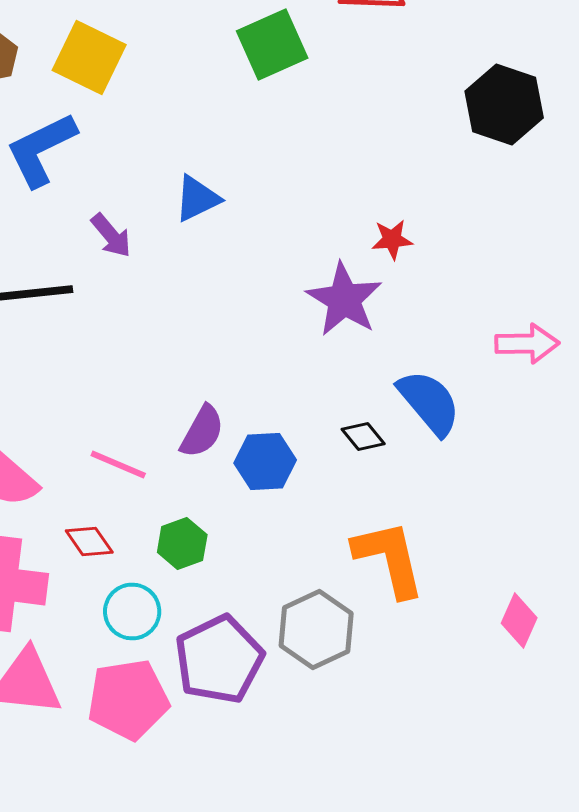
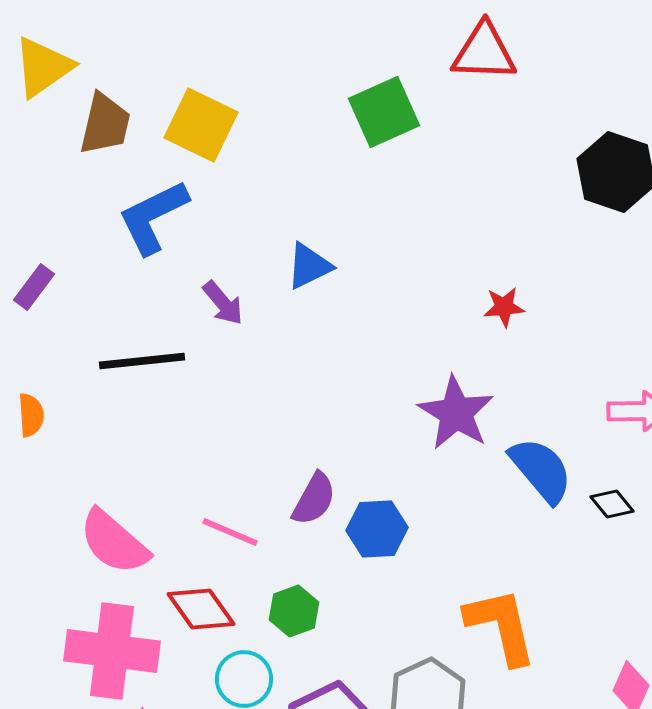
purple star: (344, 300) -> (456, 413), moved
black diamond: (363, 436) -> (612, 504), moved
red diamond: (89, 542) -> (201, 609), size x1.4

